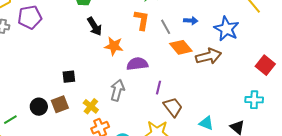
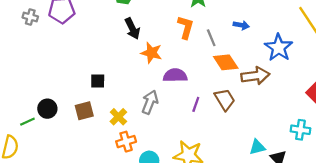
blue arrow: (191, 21) -> (241, 25), moved
black circle: (39, 107) -> (47, 109), moved
brown trapezoid: (173, 107) -> (225, 100), moved
cyan triangle: (206, 123) -> (257, 147), moved, turned -42

